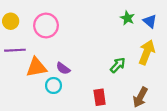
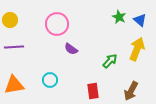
pink circle: (46, 26) -> (57, 24), moved
orange triangle: (36, 67) -> (14, 85), moved
purple semicircle: (63, 68) -> (71, 49), moved

